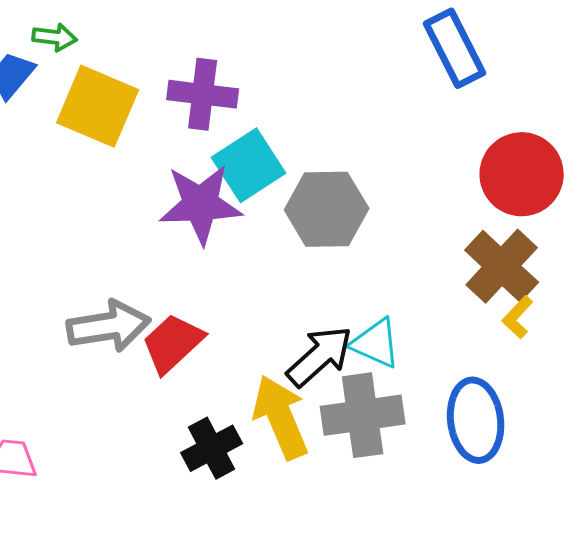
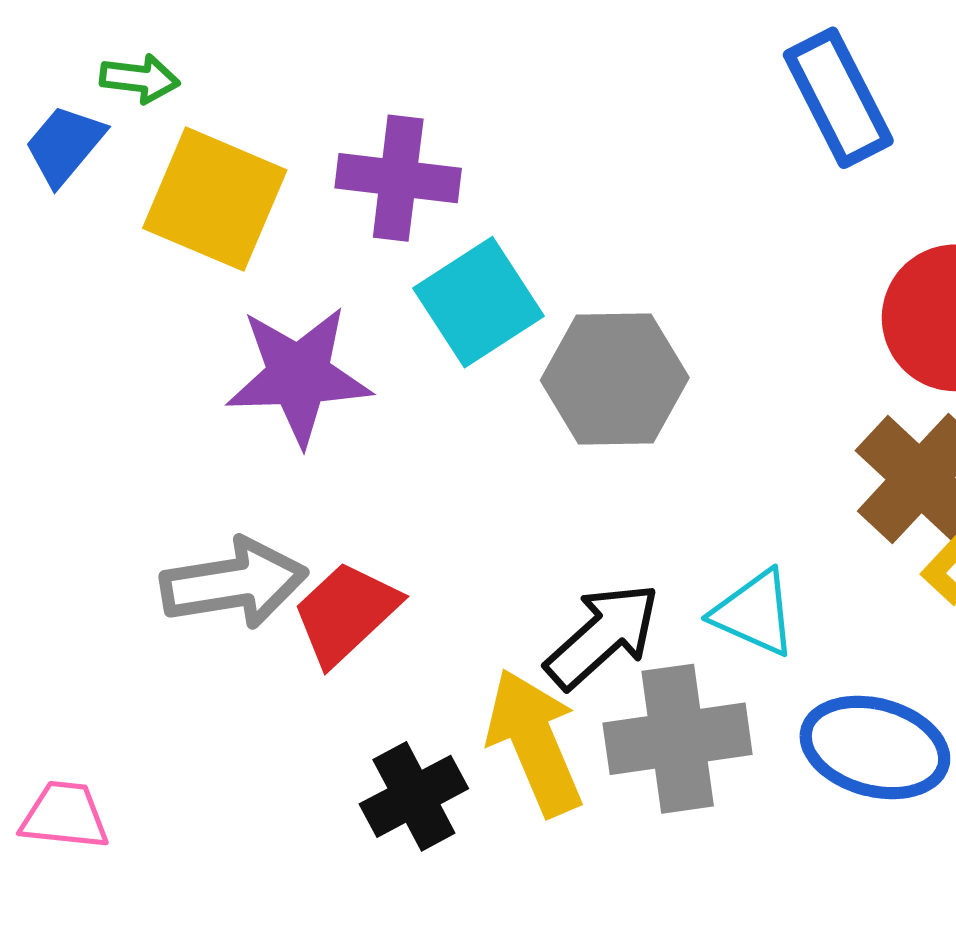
purple star: (201, 204) -> (299, 375), moved
cyan triangle: (376, 343) -> (754, 613), moved
blue ellipse: (476, 420) -> (875, 747), turned -68

